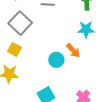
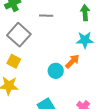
orange arrow: (73, 51) -> (72, 61), turned -91

